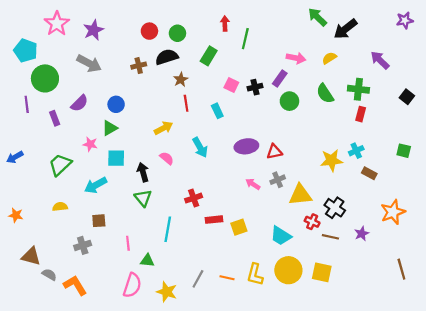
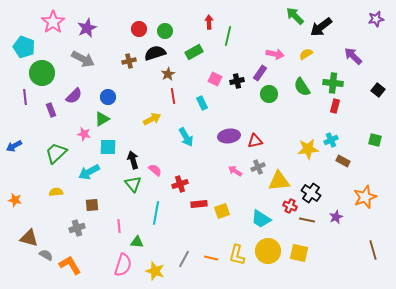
green rectangle: (209, 56) -> (194, 52), turned 30
pink semicircle: (167, 158) -> (155, 170), moved

